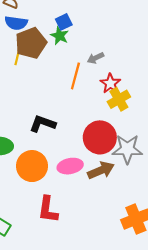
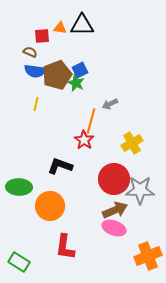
brown pentagon: (31, 43) -> (57, 75), moved
red star: (110, 83) -> (84, 140), moved
pink ellipse: (70, 166) -> (114, 228), moved, turned 30

